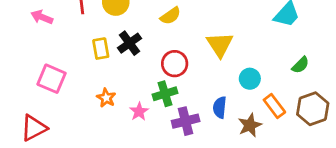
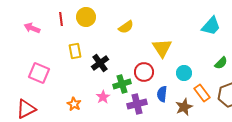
black cross: (129, 43) -> (100, 63), moved
red circle: (175, 64) -> (144, 72), moved
orange star: (106, 98) -> (74, 104), moved

